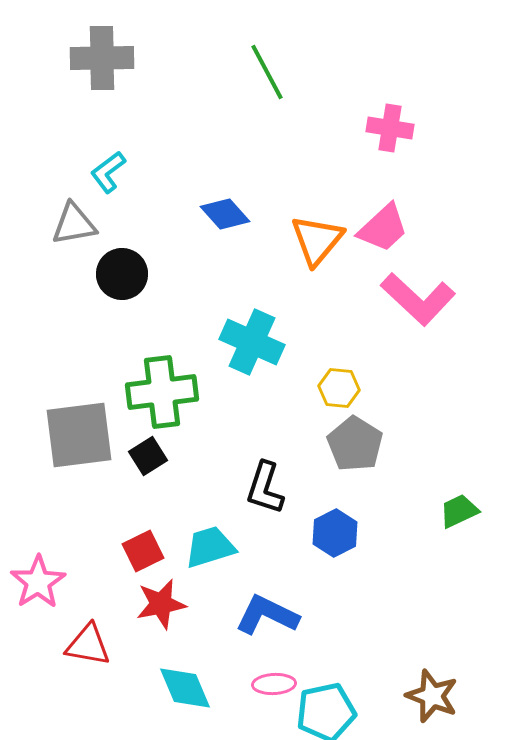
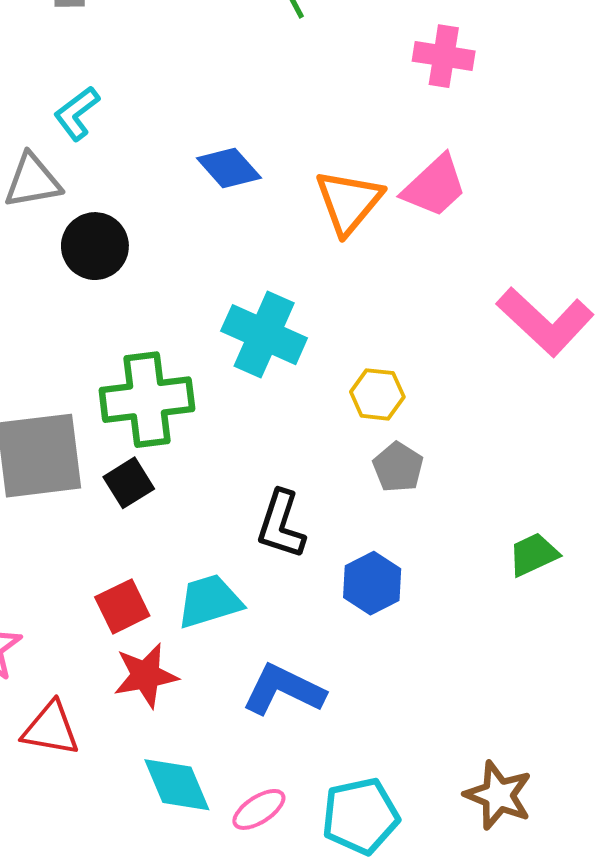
pink L-shape: (418, 299) -> (545, 322), moved
gray pentagon: (355, 444) -> (398, 467), size x0.7
pink ellipse: (274, 684) -> (259, 809), moved, turned -30

